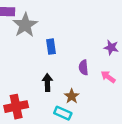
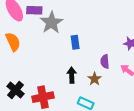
brown star: (72, 96) -> (94, 79), moved

